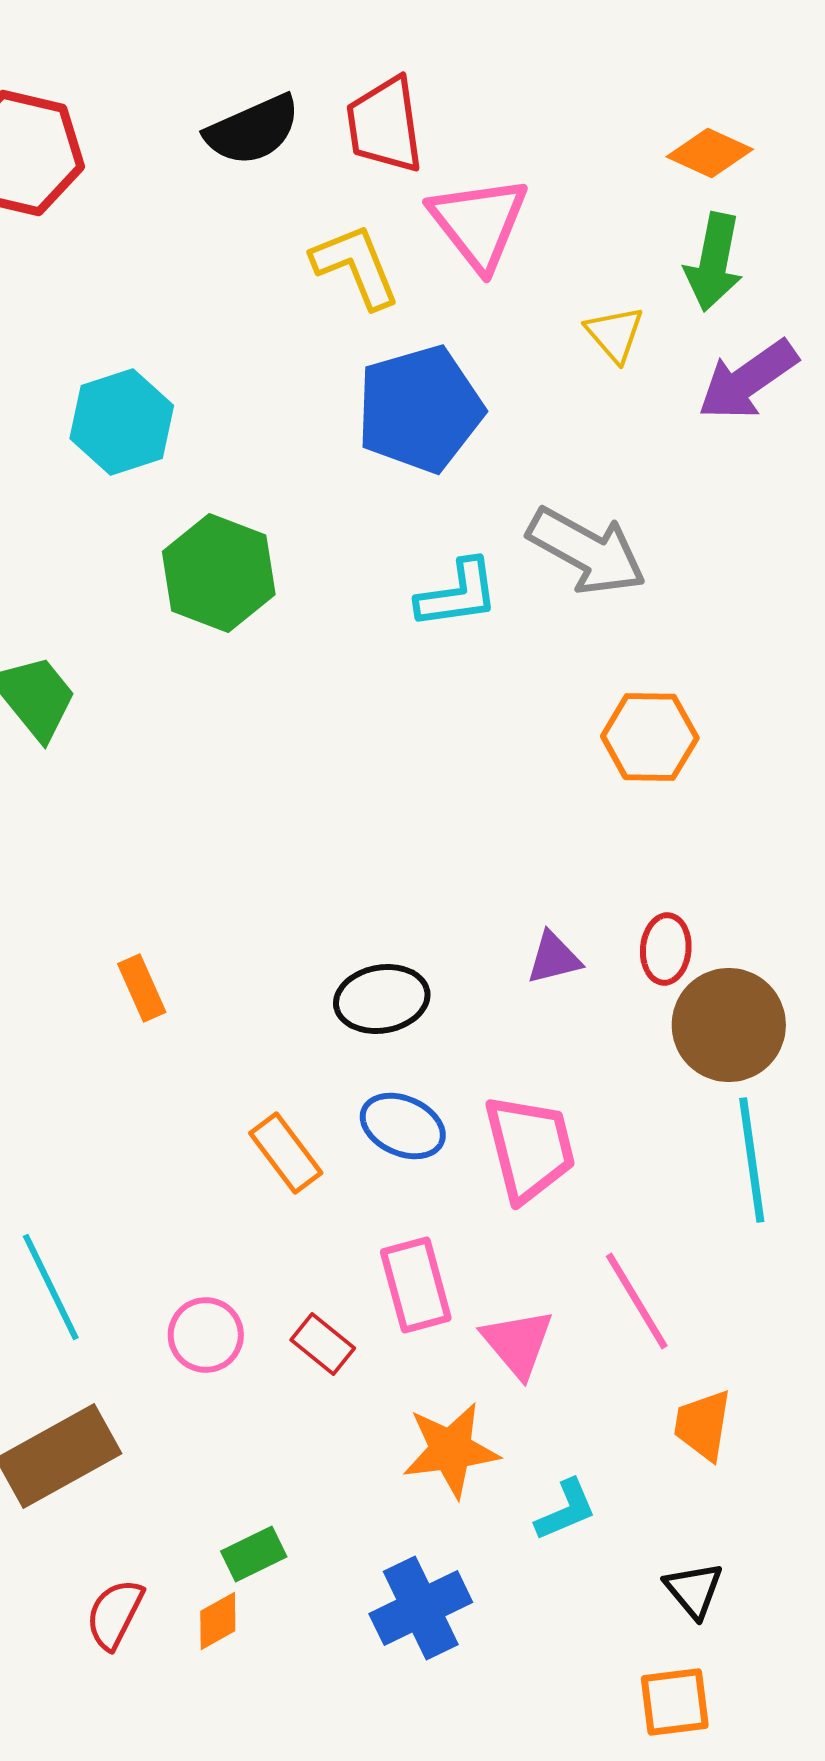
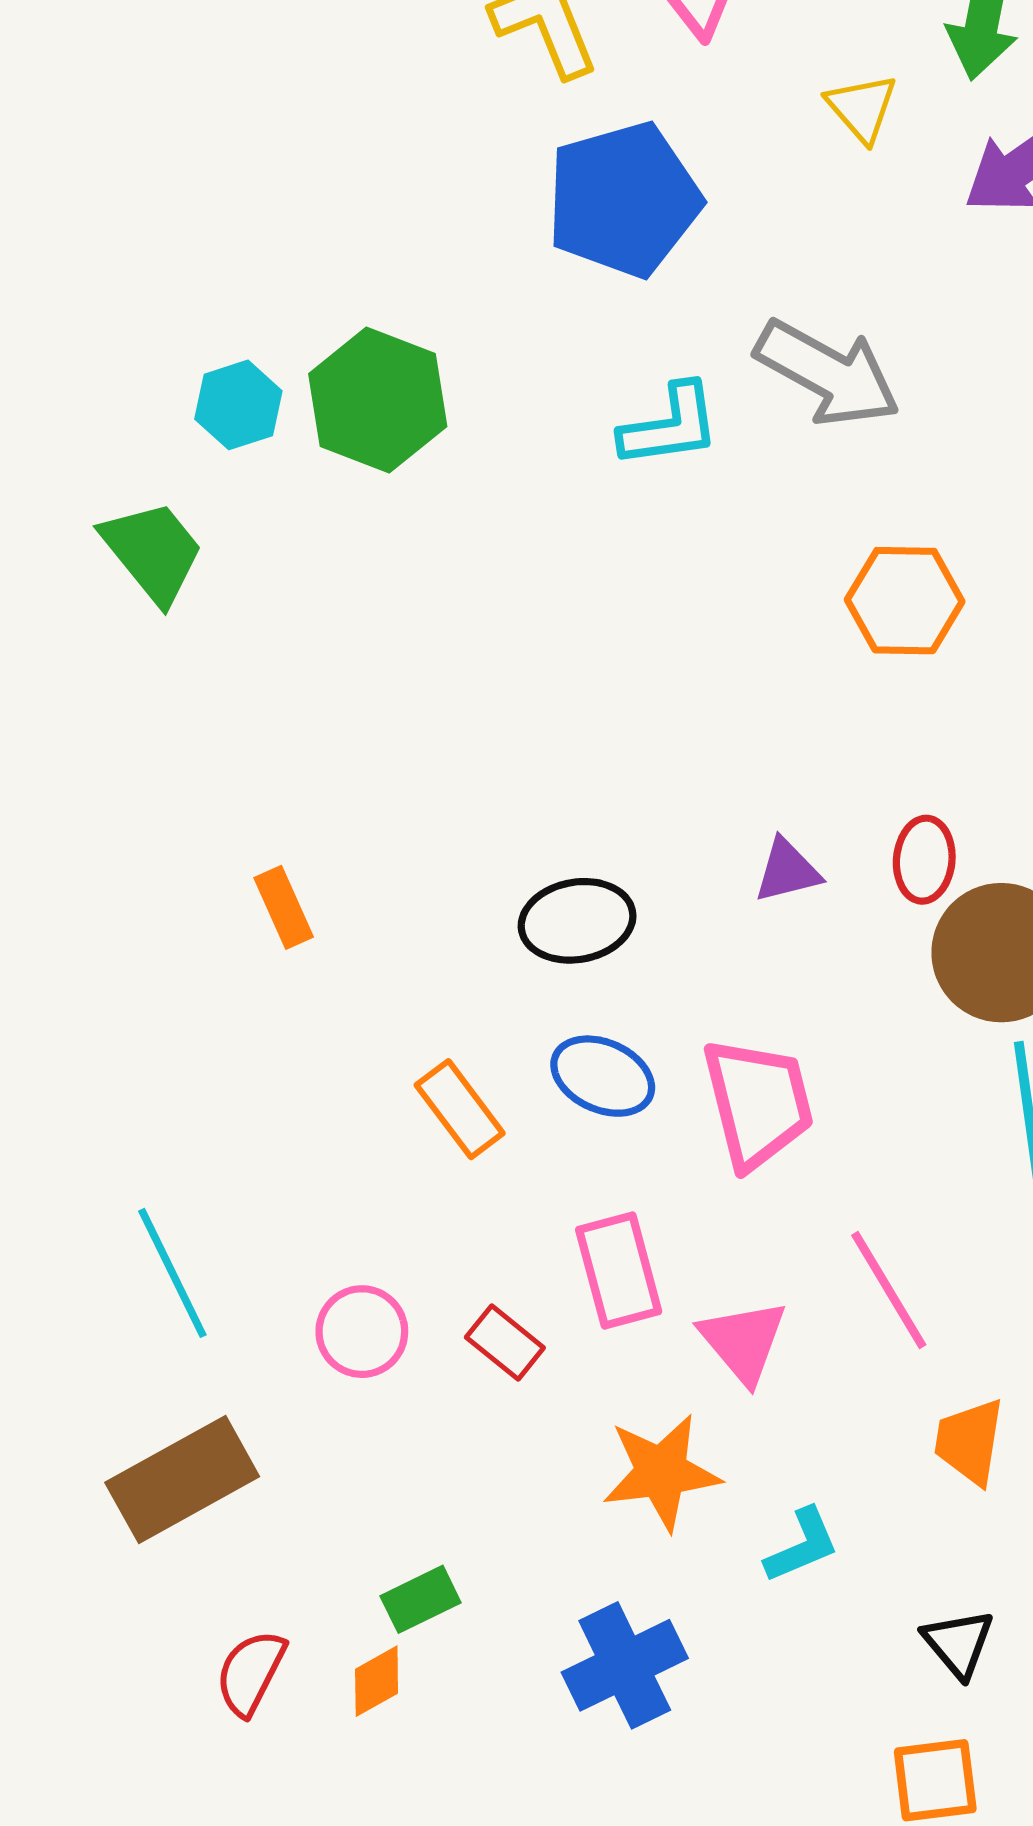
cyan hexagon: (122, 422) -> (238, 405), moved, size x0.7

